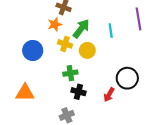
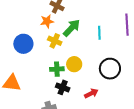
yellow circle: (87, 50) -> (74, 64), moved
black circle: (127, 78) -> (110, 69), moved
red arrow: (109, 95) -> (91, 93), turned -152

